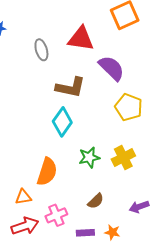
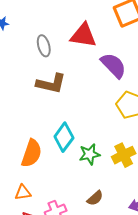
brown L-shape: (70, 87) -> (51, 84), moved
cyan diamond: (62, 122) -> (64, 137), moved
orange semicircle: (47, 172) -> (31, 153), moved

